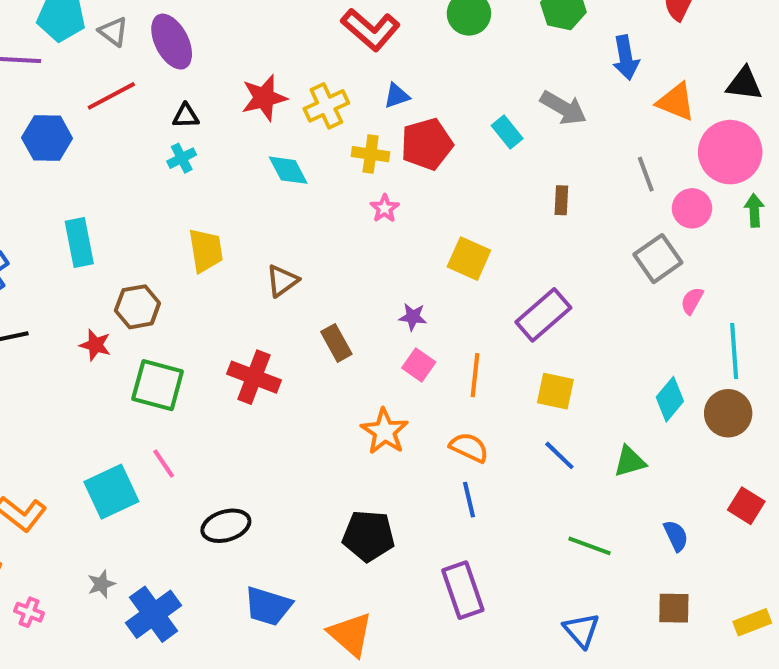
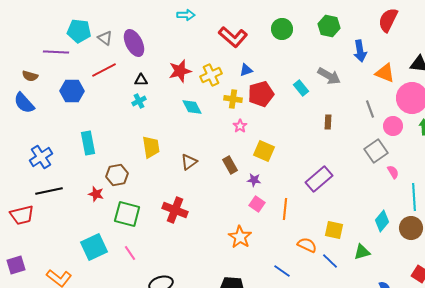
yellow square: (469, 259) -> (264, 151), moved
pink semicircle: (692, 301) -> (393, 172), turned 120
brown rectangle: (336, 343) -> (230, 165), moved
yellow square: (555, 391) -> (334, 230), moved
orange semicircle: (469, 447) -> (307, 245), moved
blue line: (559, 455) -> (330, 261), moved
cyan square: (111, 492) -> (94, 247), moved
blue line: (469, 500) -> (282, 271), turned -42

